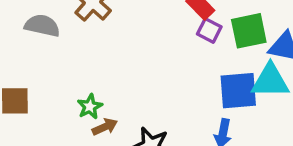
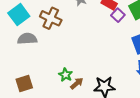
purple square: (209, 30) -> (118, 15), turned 32

